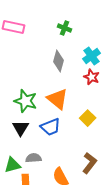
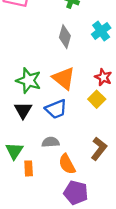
red star: (92, 77) -> (103, 77), moved
gray semicircle: (34, 158) -> (51, 142), moved
green triangle: (13, 165) -> (14, 151), turned -42

